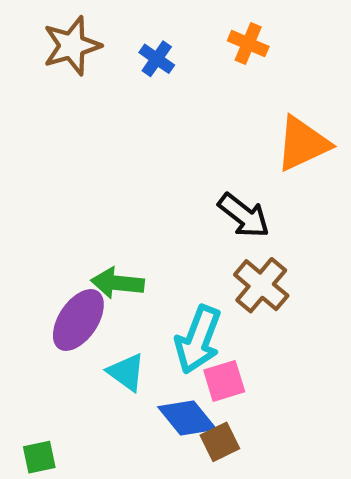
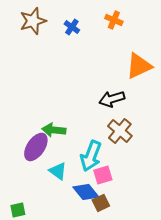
black arrow: (244, 216) -> (112, 99), turned 125

